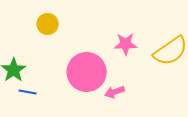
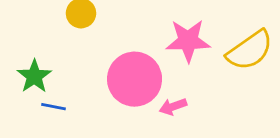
pink star: (126, 44) -> (188, 41), size x1.4

